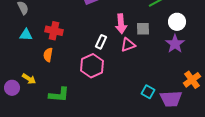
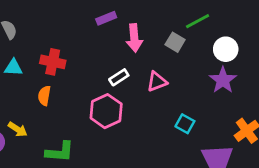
pink arrow: (121, 24) -> (134, 38), moved
gray square: (143, 29) -> (175, 42), moved, turned 32
white rectangle: (101, 42) -> (119, 77), turned 32
cyan square: (148, 92) -> (185, 124), moved

